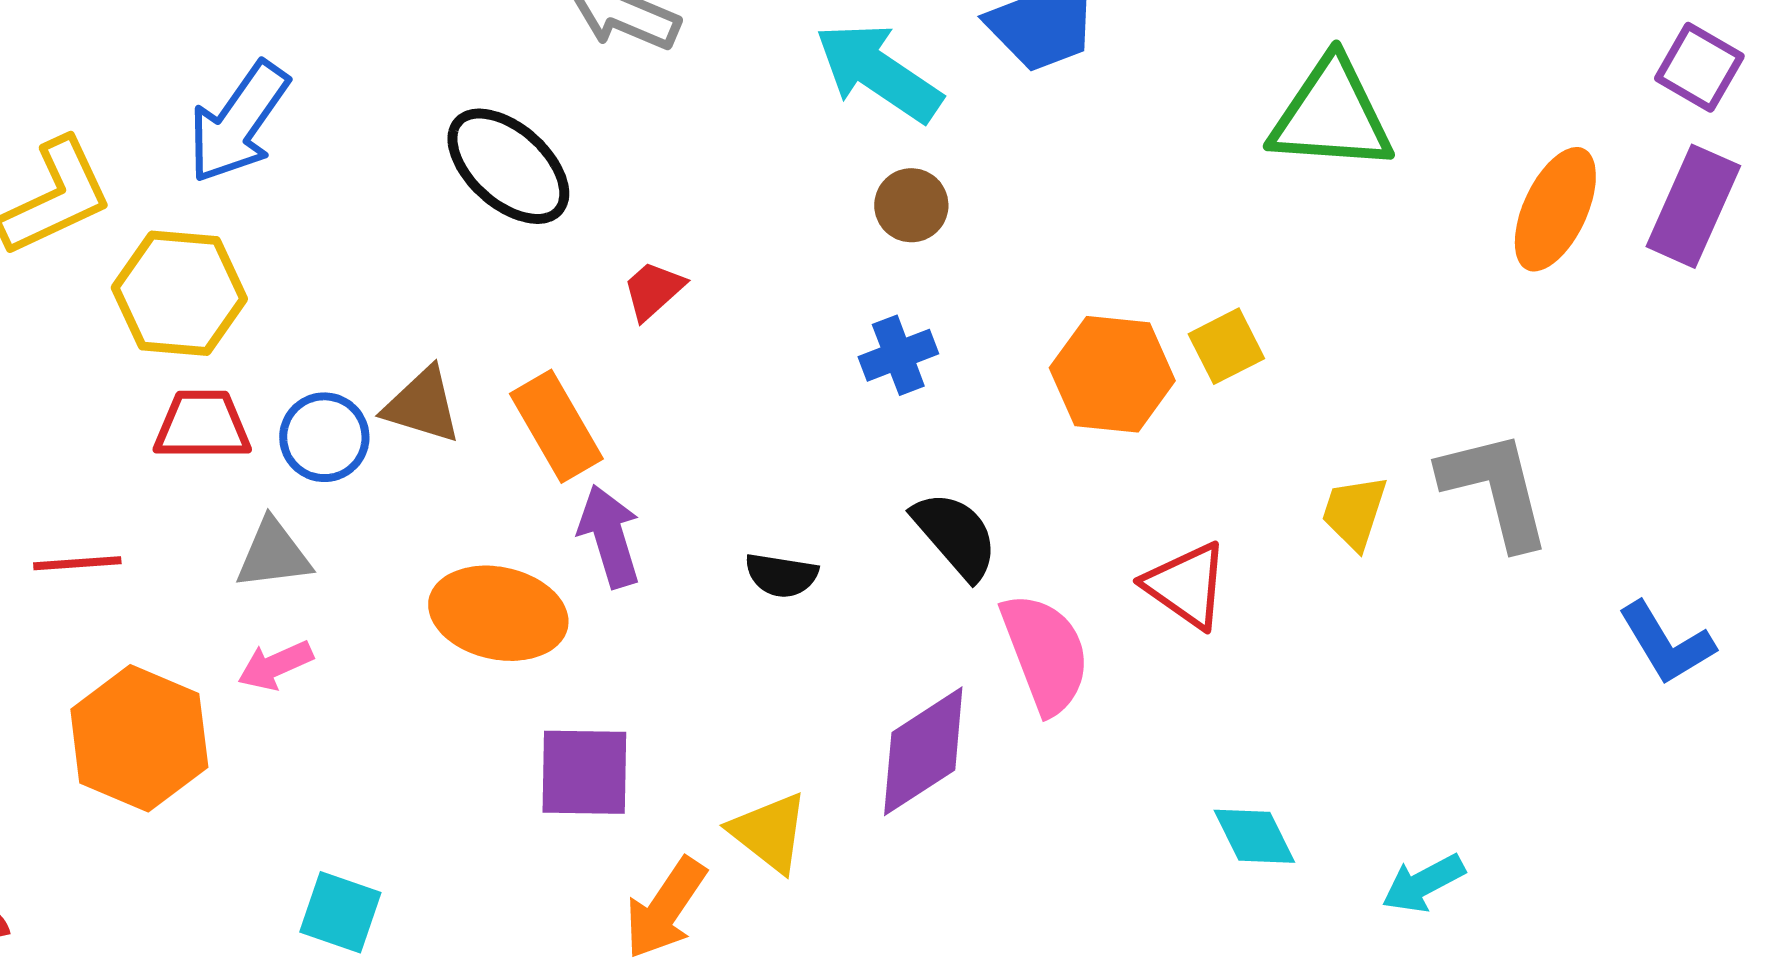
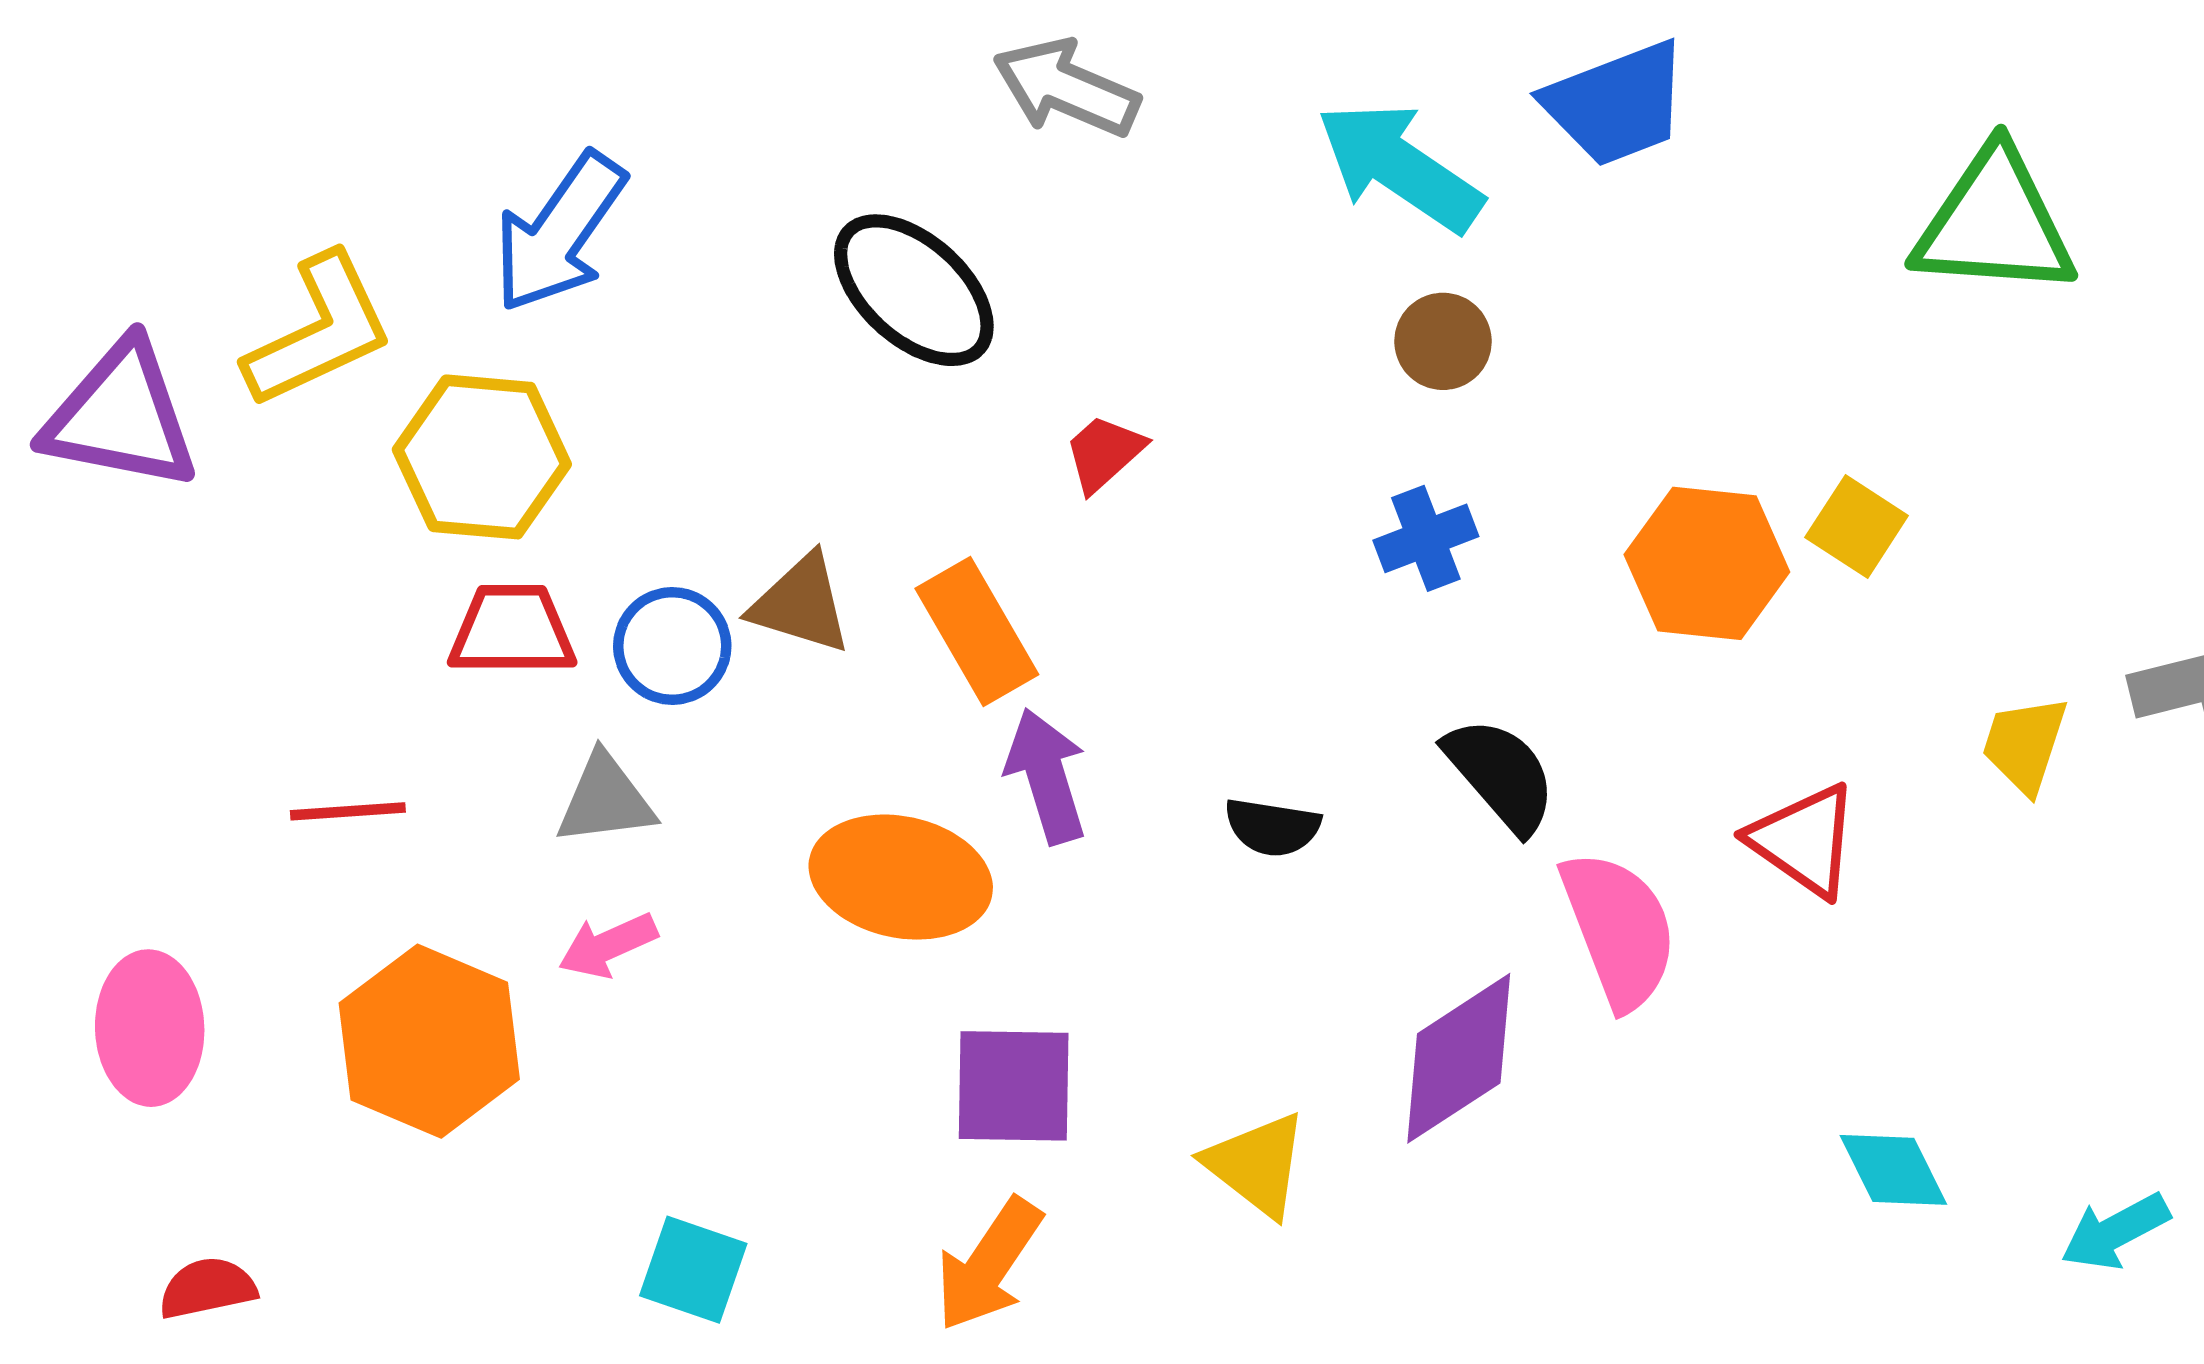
yellow square: (1226, 346) -> (1857, 527), turned -30
orange arrow: (665, 908) -> (989, 1264), moved

